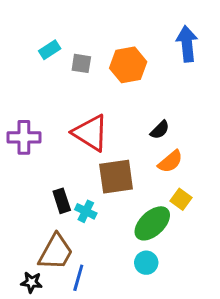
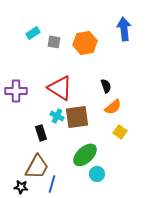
black semicircle: (160, 130) -> (106, 86), turned -64
cyan cross: (86, 211) -> (57, 116), moved
green ellipse: (152, 223) -> (85, 155), moved

